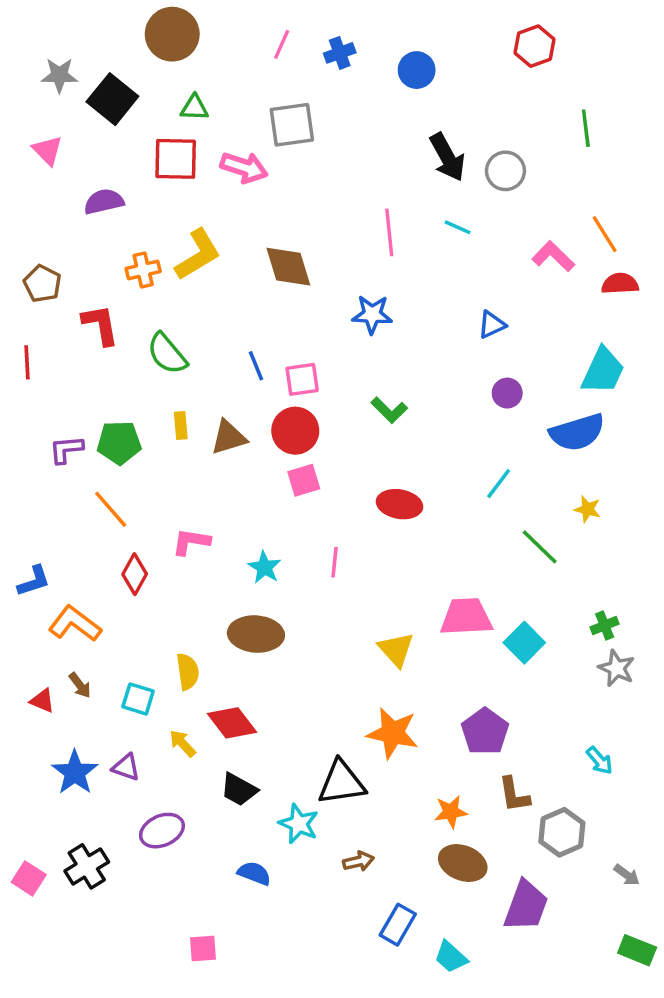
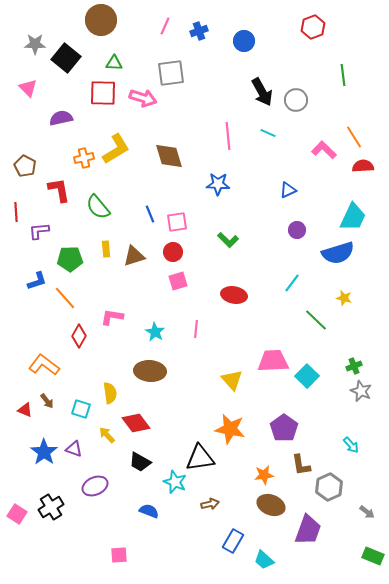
red circle: (295, 431) -> (173, 252), size x0.7
purple L-shape: (66, 449) -> (39, 231), moved
blue L-shape: (34, 581) -> (37, 281), moved

